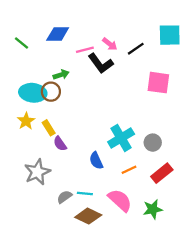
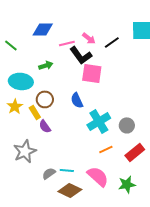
green line: (21, 43) -> (11, 45), moved
pink square: (158, 83) -> (92, 73), moved
brown circle: (51, 92) -> (45, 99), moved
blue semicircle: (96, 161) -> (77, 100), moved

